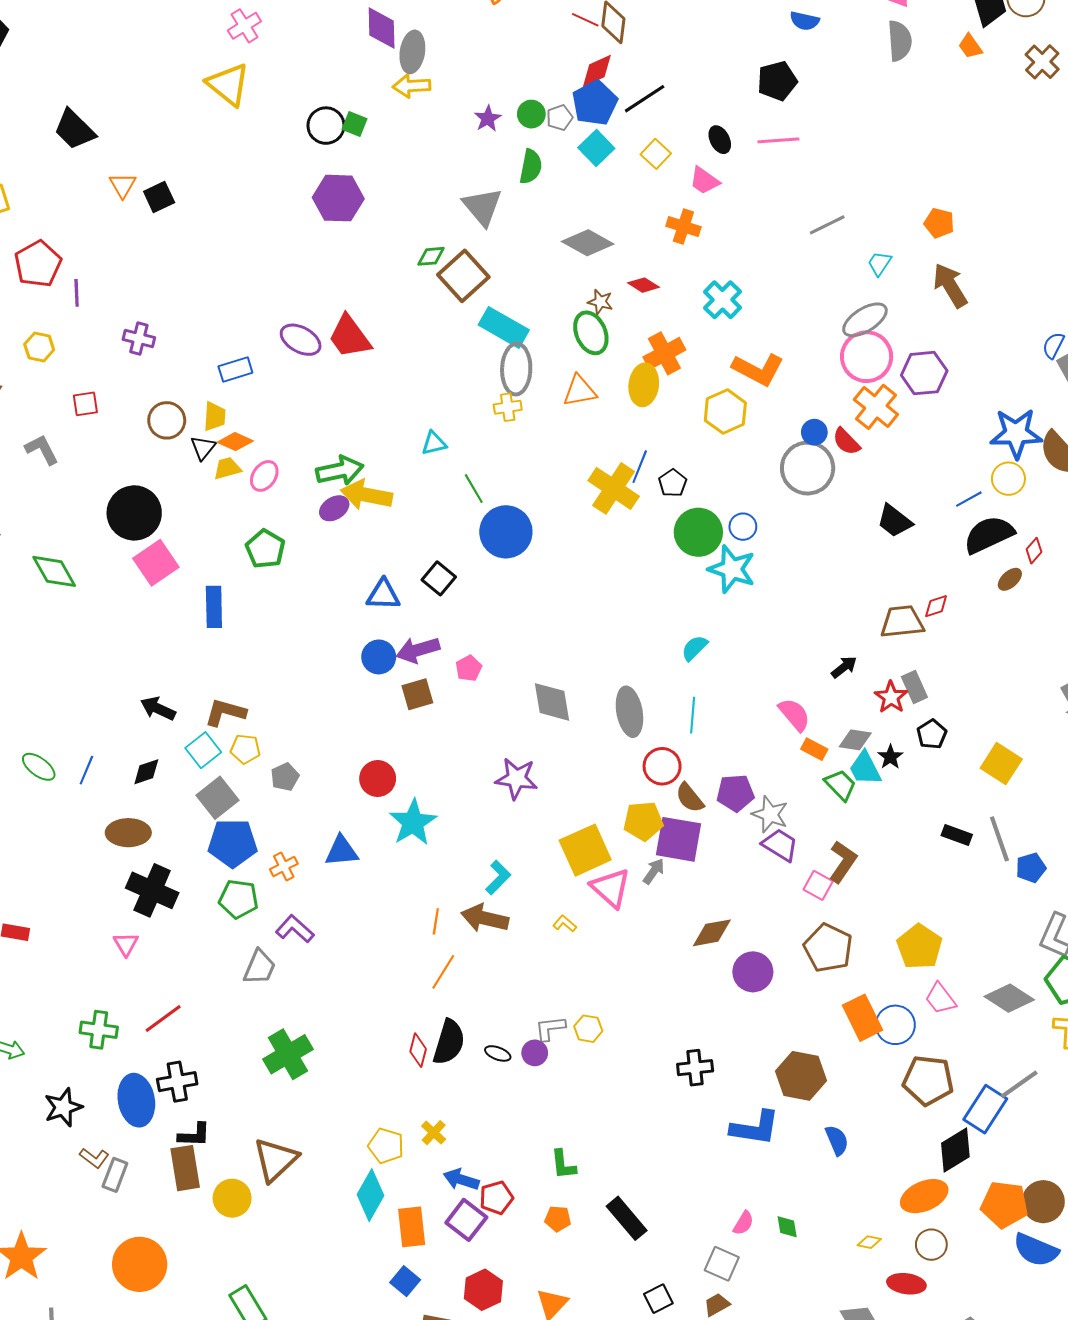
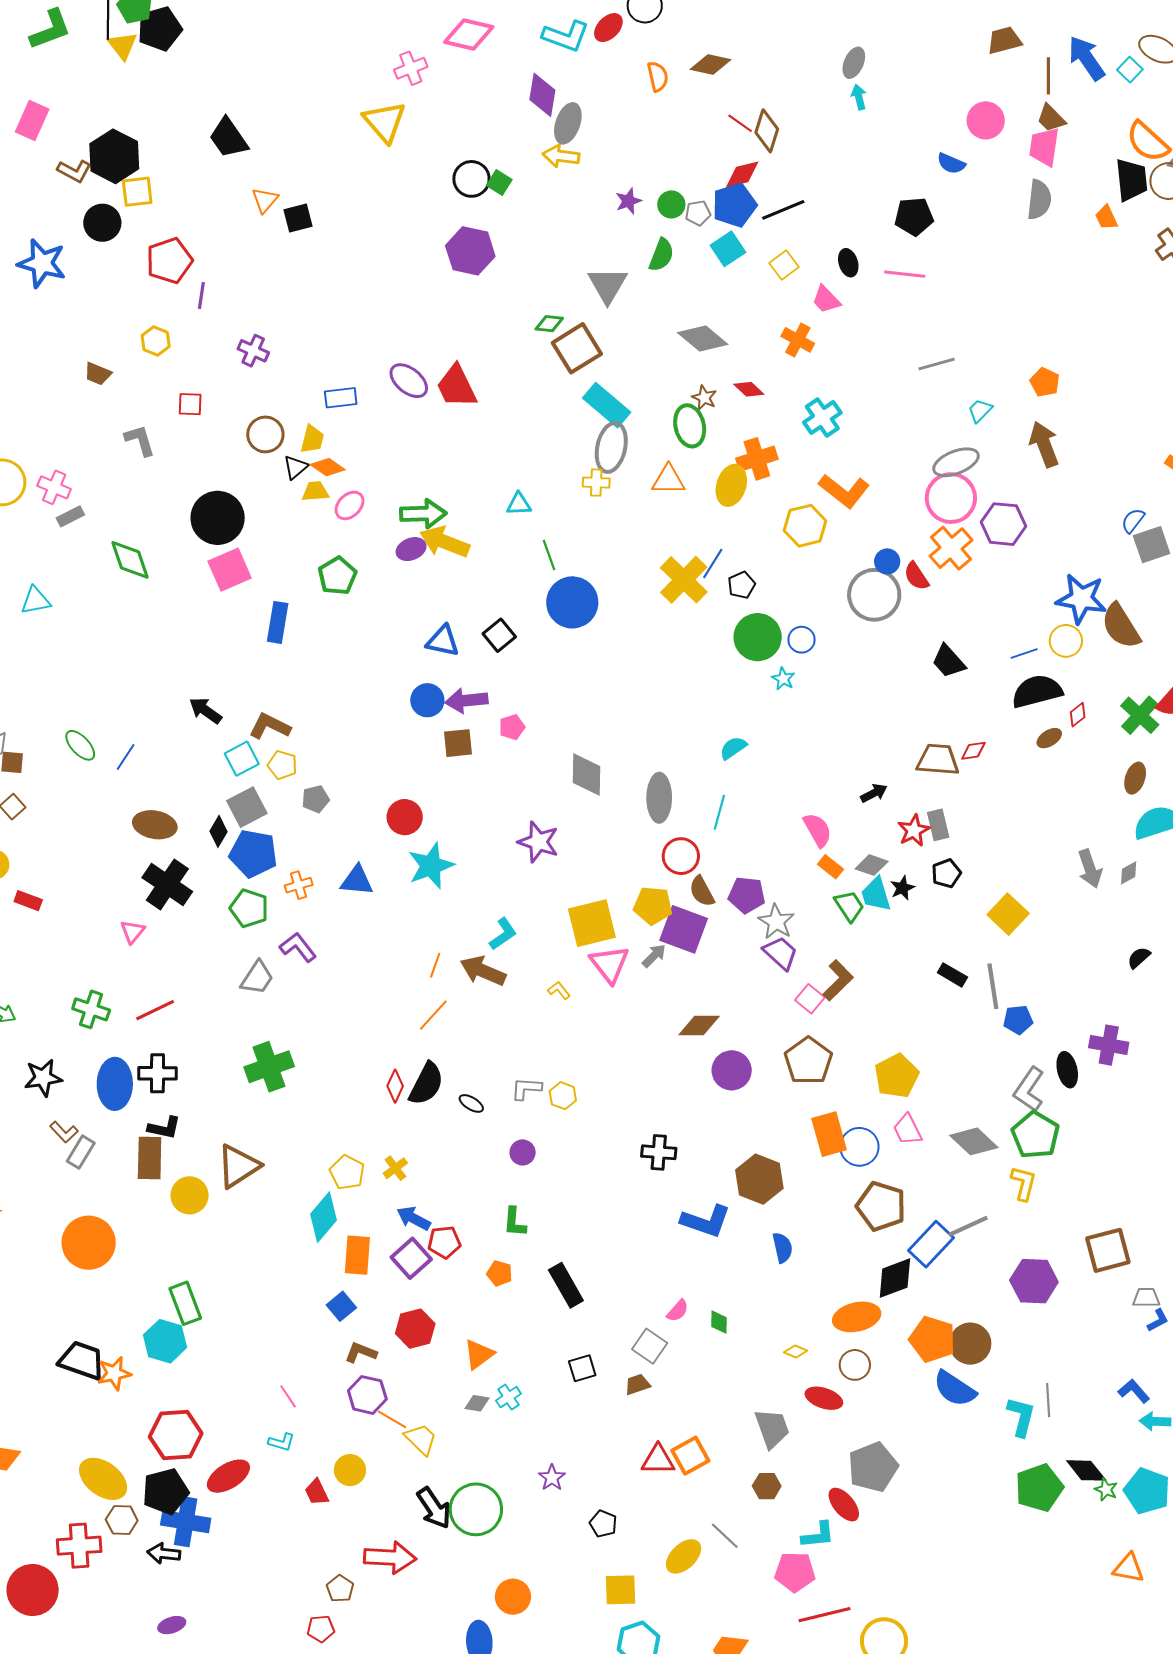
cyan star: (732, 569) -> (783, 679), size x0.5
black diamond: (146, 772) -> (219, 831), moved, turned -52
purple circle: (535, 1053) -> (523, 1152), moved

